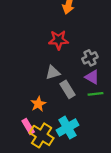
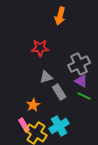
red star: (58, 40) -> (40, 48), moved
gray cross: (90, 58) -> (79, 64), size x1.5
green line: (96, 94) -> (84, 96), turned 32

